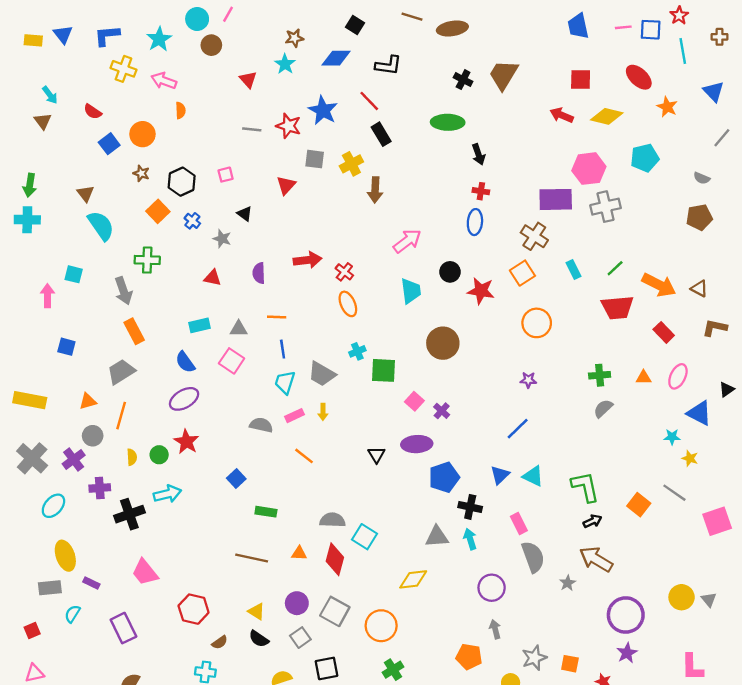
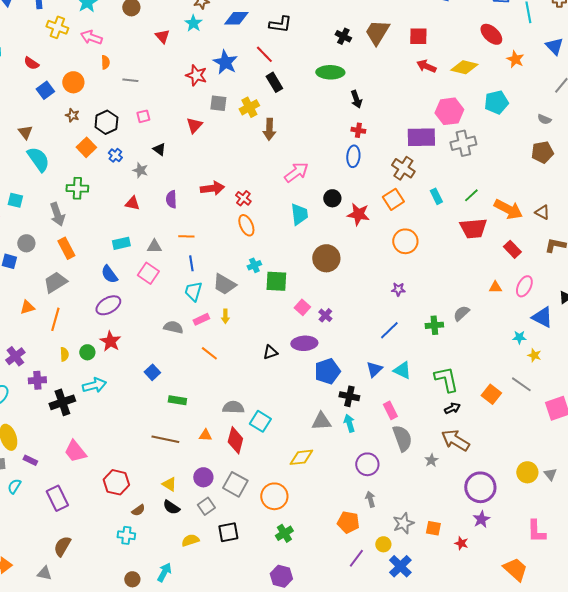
red square: (581, 80) -> (418, 36), moved
gray line: (252, 129) -> (130, 80), moved
green cross: (600, 375) -> (434, 325), moved
gray circle: (93, 436) -> (26, 243), moved
black triangle: (376, 455) -> (270, 352), turned 42

